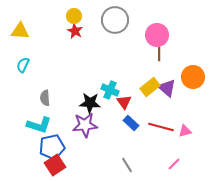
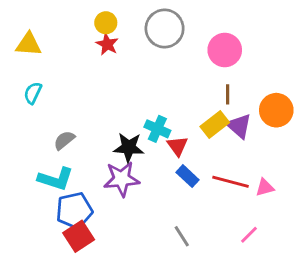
brown line: (159, 54) -> (228, 94), moved
gray semicircle: (45, 98) -> (64, 140), turned 56

